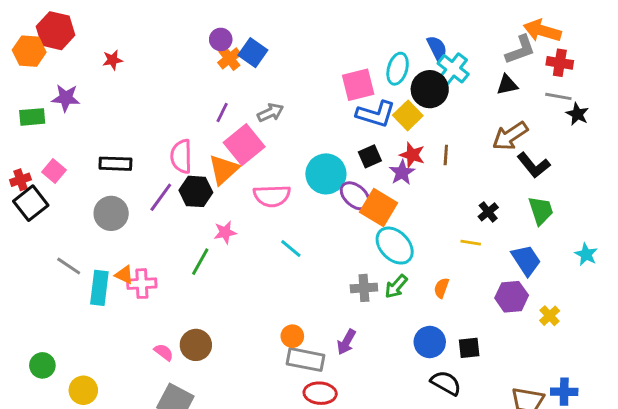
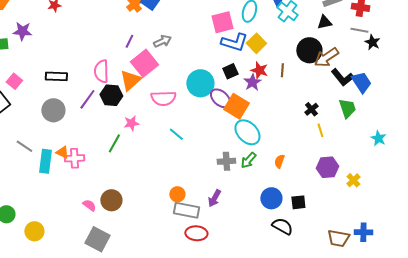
black circle: (430, 89) -> (309, 50), moved
yellow line: (471, 243) -> (320, 130), moved, turned 64
blue trapezoid: (526, 260) -> (361, 82), moved

